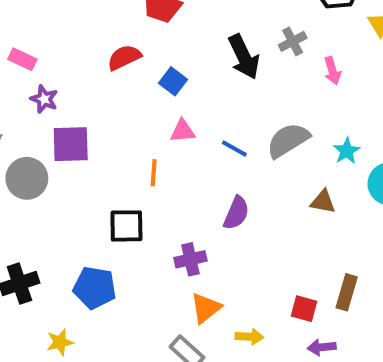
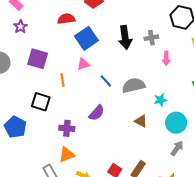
blue square: (173, 81) -> (86, 38), size x1.6
pink triangle: (183, 131) -> (83, 64), turned -32
purple square: (71, 144) -> (38, 59), moved
orange line: (154, 173) -> (62, 80), turned -32

